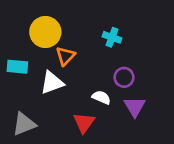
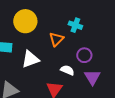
orange triangle: (65, 56) -> (56, 39), moved

